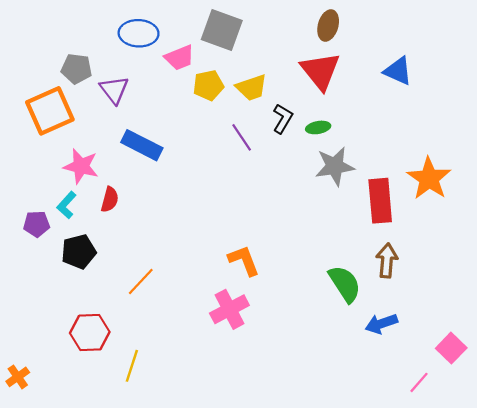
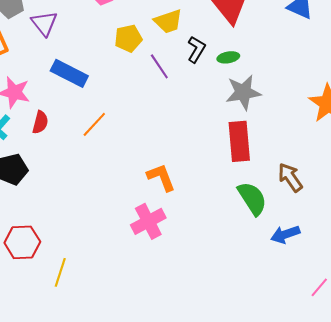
yellow pentagon: (208, 85) -> (128, 38), moved
red rectangle: (380, 201) -> (239, 141), moved
brown arrow: (387, 261) -> (290, 177), turned -40
orange line: (141, 282) -> (94, 124), moved

